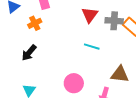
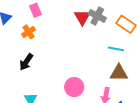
gray cross: (114, 21) -> (97, 16), moved, turned 30
cyan line: (92, 47) -> (116, 49), moved

